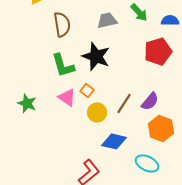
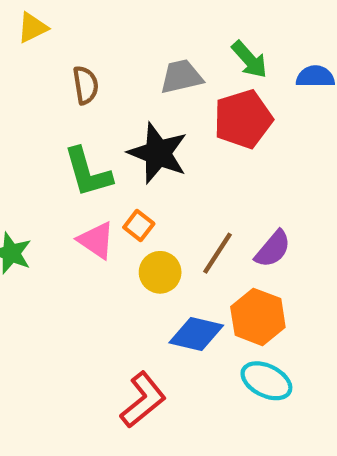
brown semicircle: (62, 24) -> (86, 85), size x0.7
red pentagon: (158, 51) -> (243, 119), moved
orange hexagon: (161, 128) -> (258, 317), moved

